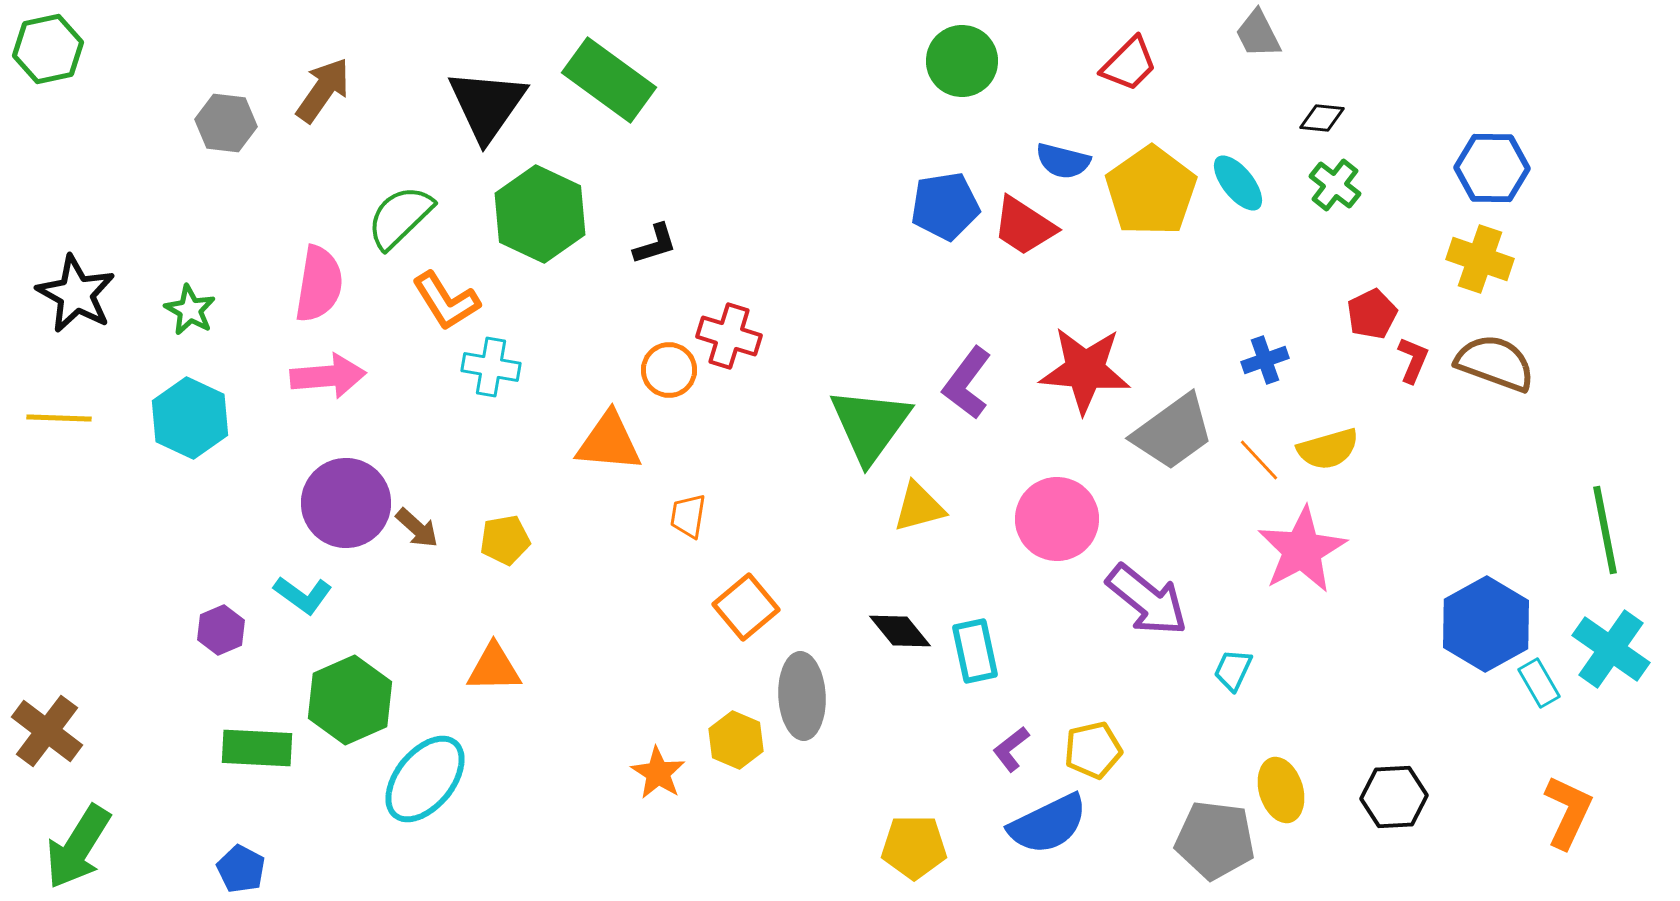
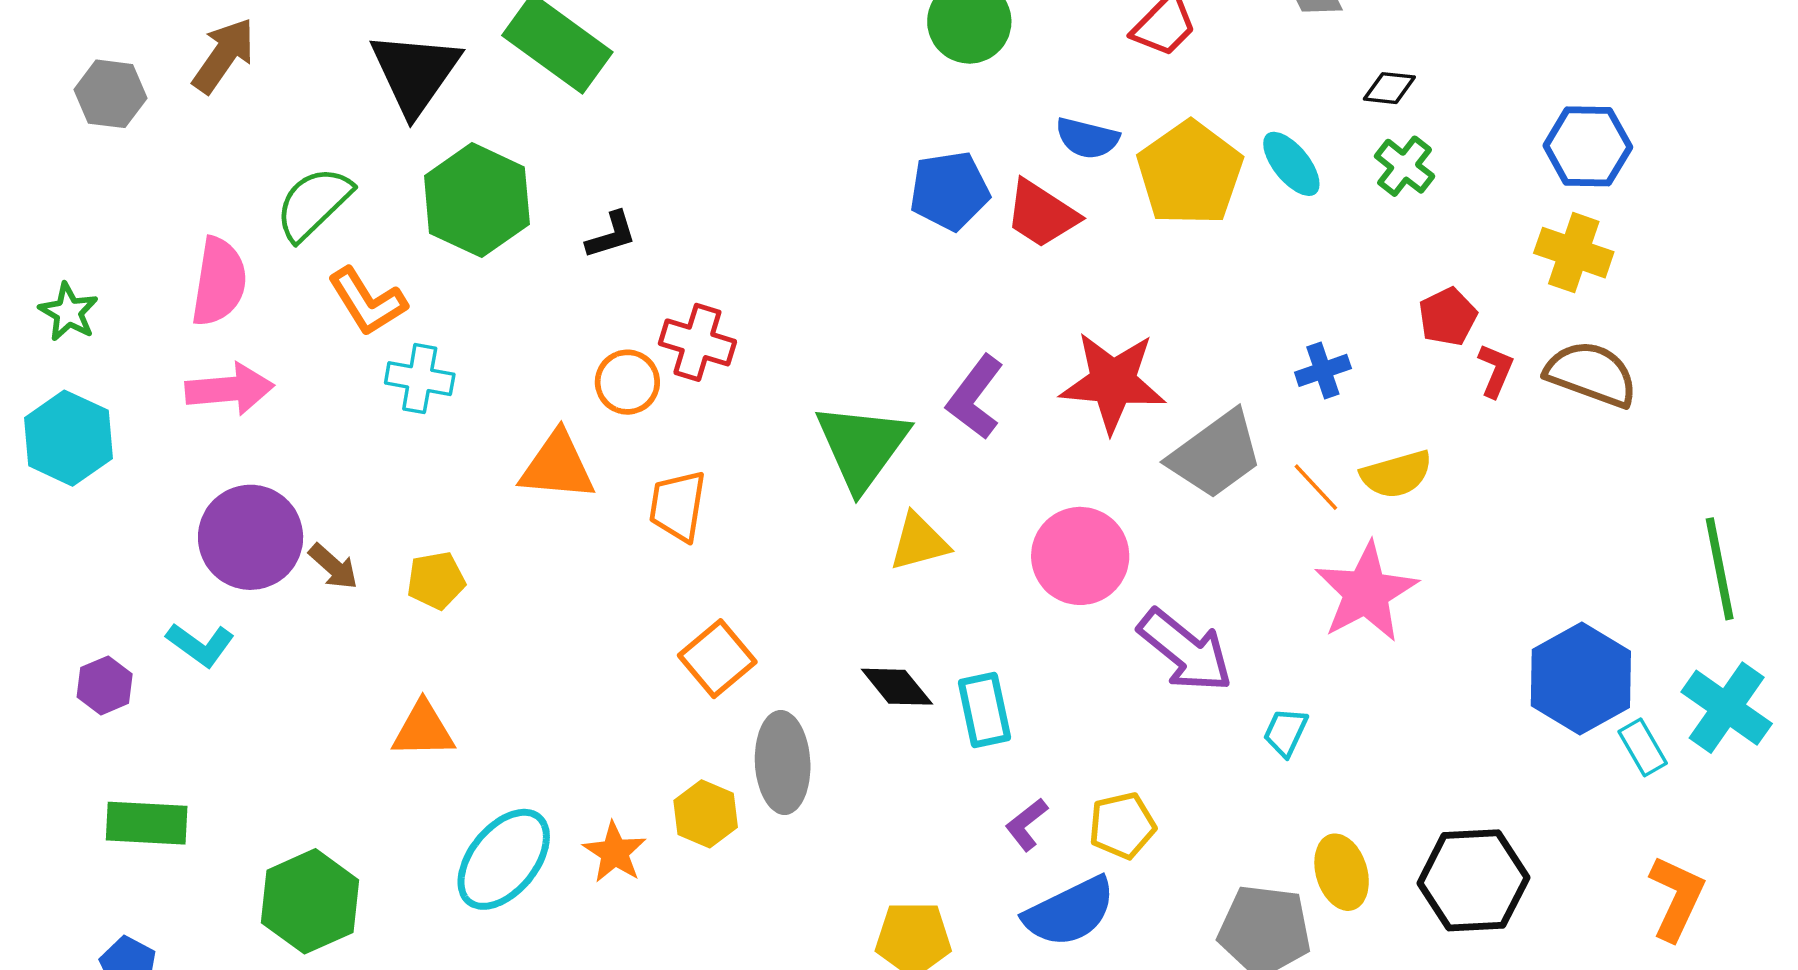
orange trapezoid: (688, 516) -> (678, 506), moved, size x1.4
green hexagon: (350, 700) -> (310, 901), moved
cyan ellipse: (425, 779) -> (504, 859), moved
black hexagon: (1394, 797) -> (1473, 880), size x1.4

